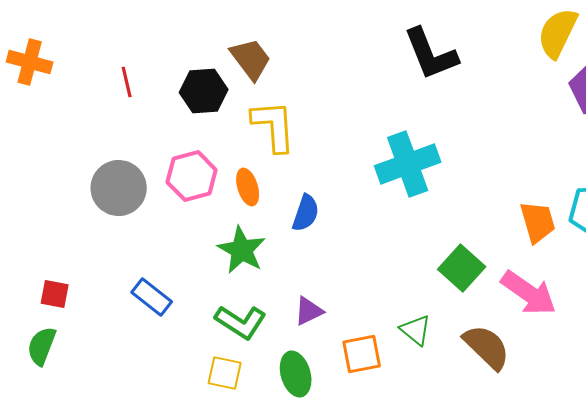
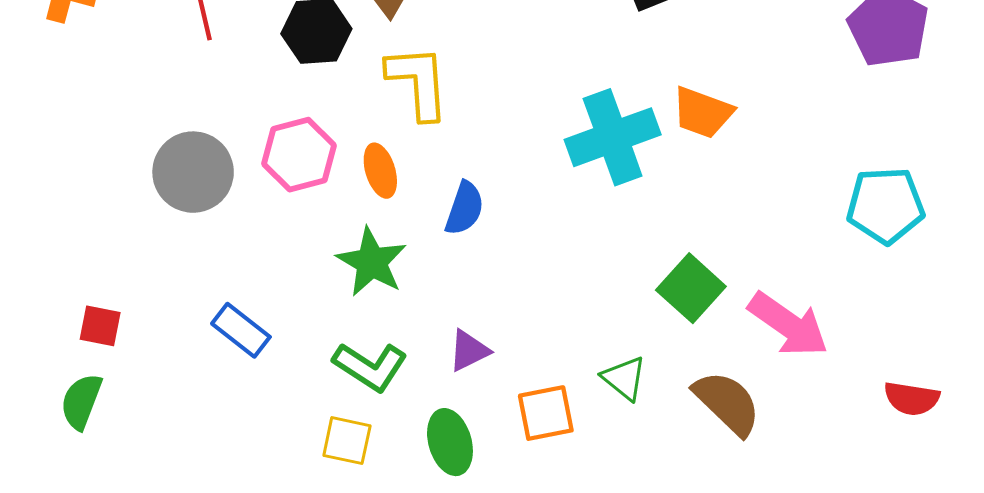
orange trapezoid: (538, 222) -> (703, 113), moved, turned 126

